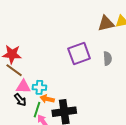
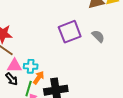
gray semicircle: (108, 58) -> (98, 36), turned -40
orange arrow: (47, 99) -> (39, 78), turned 112

